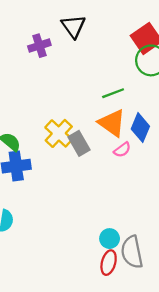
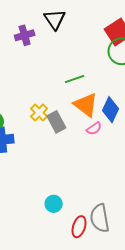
green line: (113, 93) -> (75, 79), moved
yellow cross: (59, 133) -> (39, 113), size x0.7
cyan circle: (110, 239) -> (54, 204), moved

